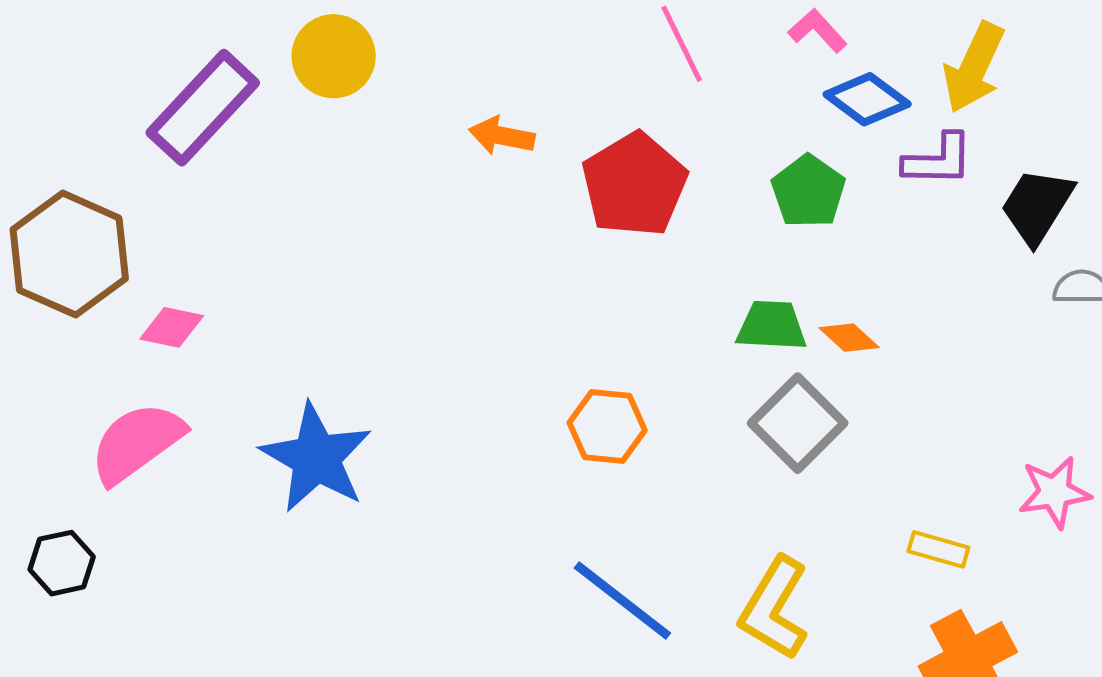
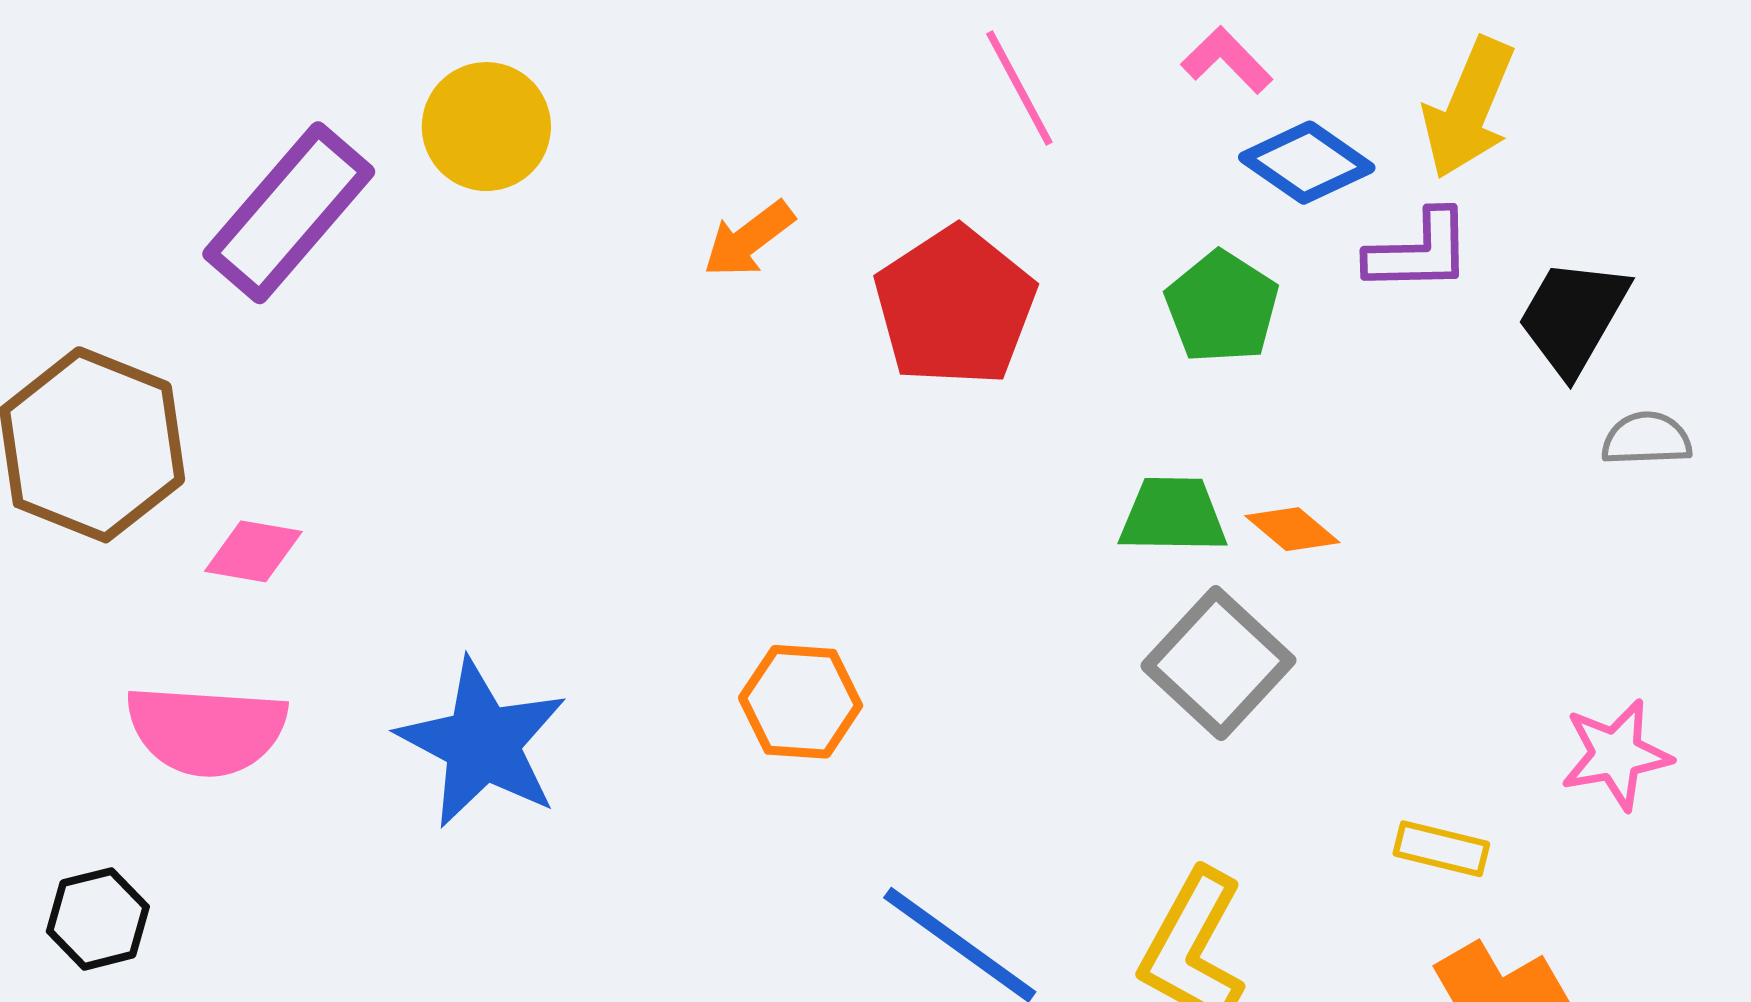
orange arrow: (502, 136) -> (749, 239), turned -46
orange hexagon: (607, 427) -> (801, 702), moved
pink semicircle: (137, 443) -> (206, 730), turned -138

